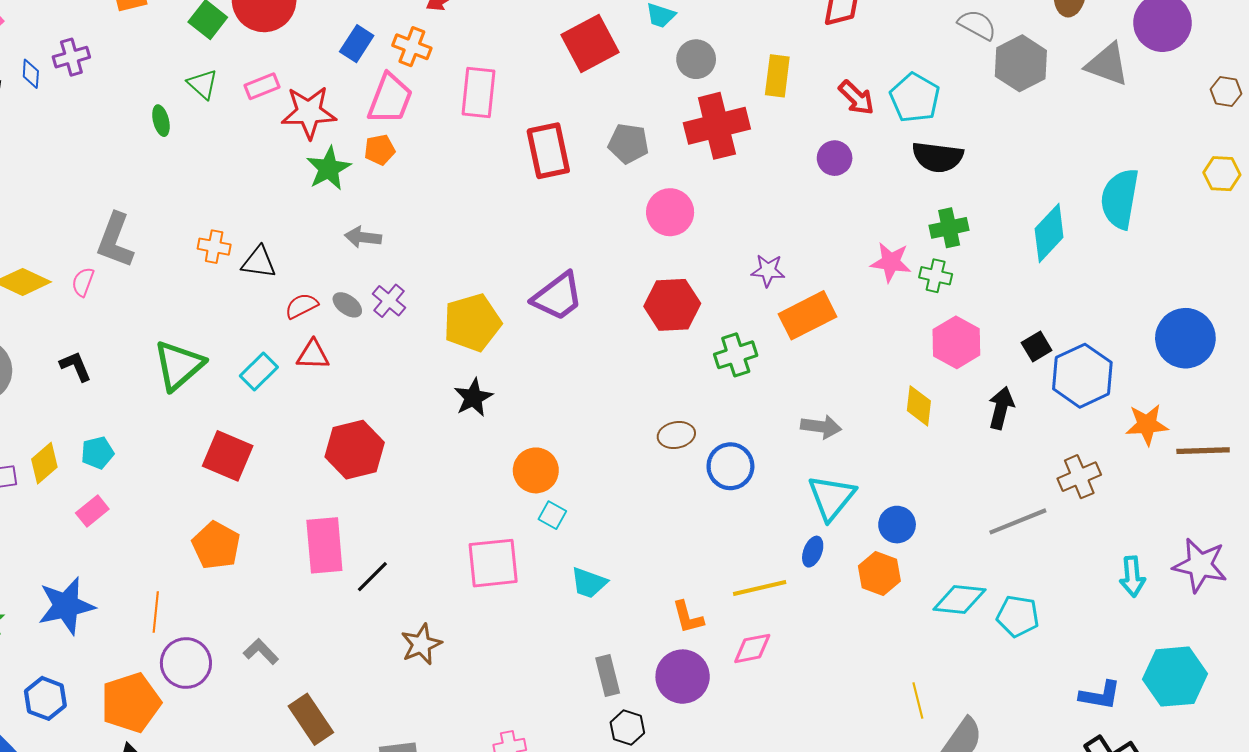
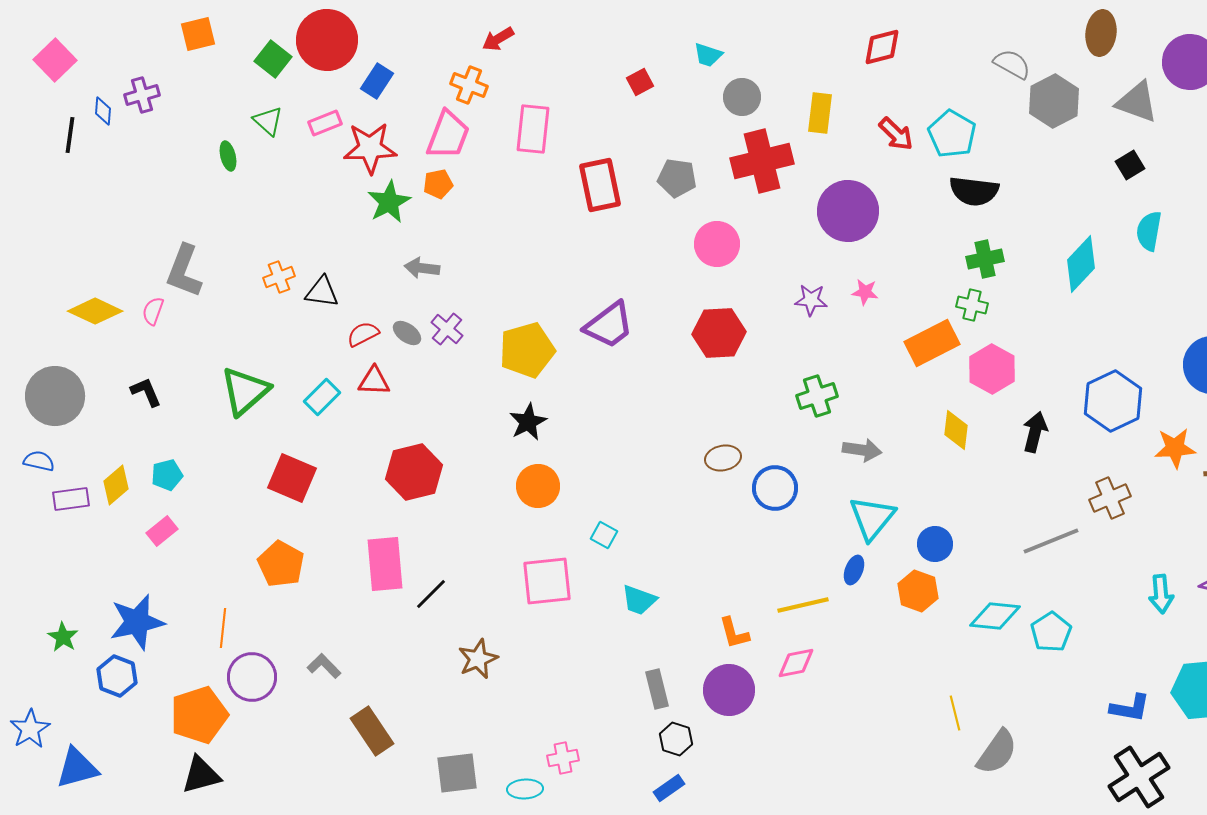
blue rectangle: (357, 44) -> (377, 81), moved
red square: (590, 44) -> (640, 82), size x0.5
purple circle: (835, 158) -> (848, 211), moved, size x1.8
cyan semicircle: (1120, 199) -> (1149, 231), size x0.7
orange cross: (214, 247) -> (279, 277), turned -32
pink star: (891, 262) -> (865, 292), moved, size x0.7
orange rectangle: (807, 315) -> (932, 343), moved
black square: (1037, 347) -> (1130, 165), moved
green cross: (736, 355) -> (817, 396), moved
orange circle: (536, 470) -> (538, 486), moved
cyan pentagon: (1018, 616) -> (1051, 632), turned 30
blue hexagon: (45, 698) -> (117, 676), moved

